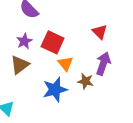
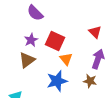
brown star: (86, 81) -> (90, 81), moved

